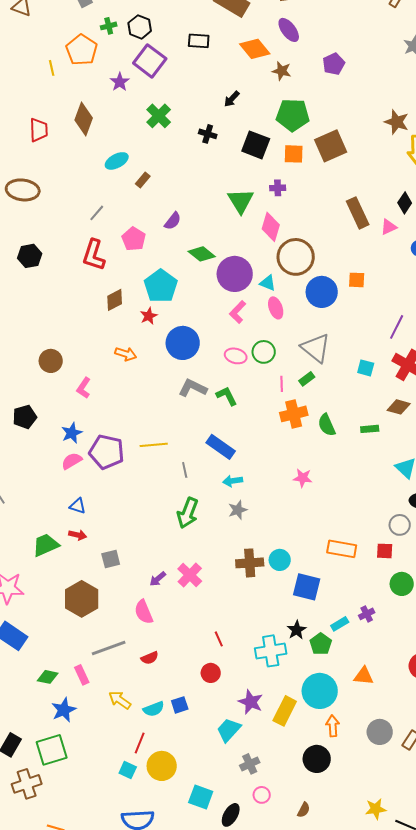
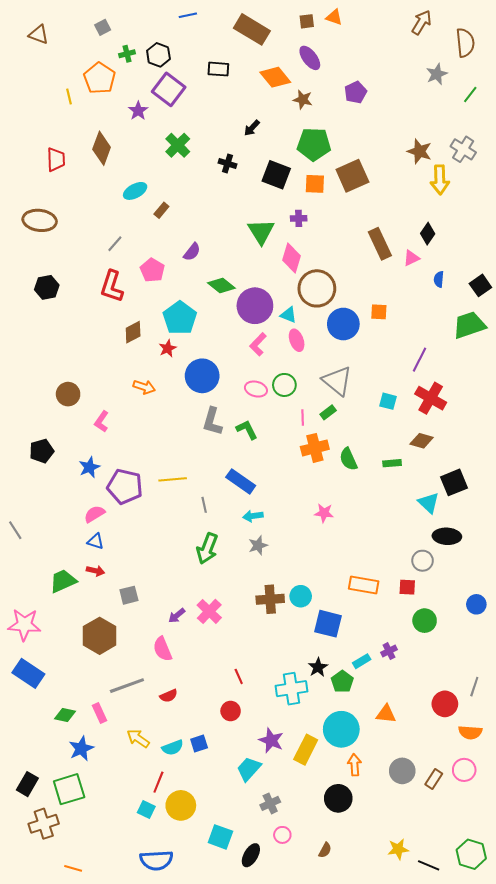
gray L-shape: (193, 388) -> (212, 422), turned -100
pink semicircle: (72, 461) -> (94, 514), moved

